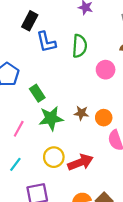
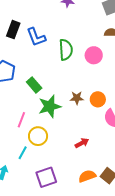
black rectangle: (30, 21) -> (13, 30), moved
green semicircle: (80, 46) -> (66, 50), moved
yellow circle: (54, 157) -> (38, 136), moved
red arrow: (80, 162) -> (82, 143), size x0.6

